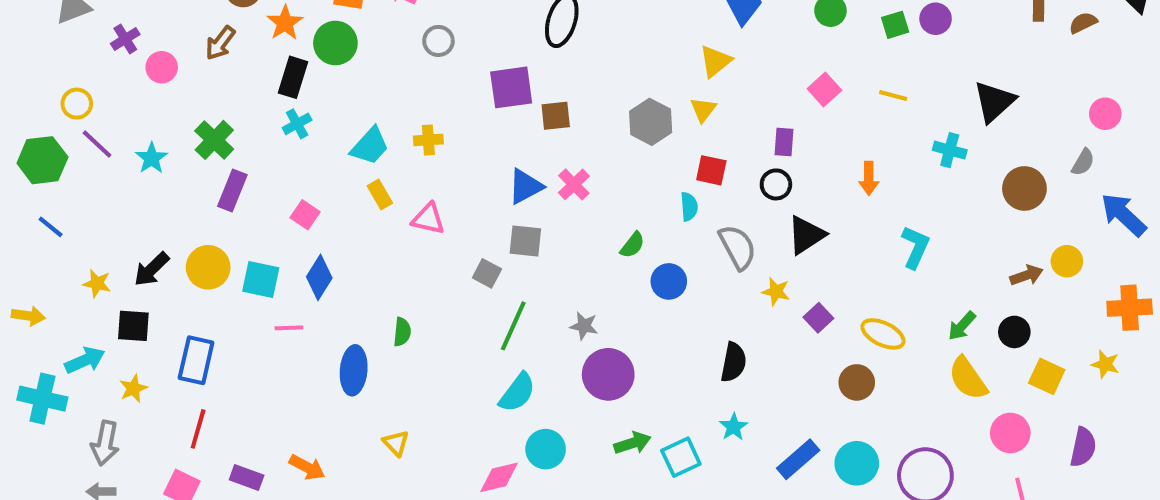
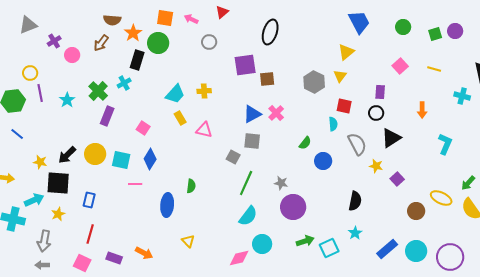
cyan cross: (297, 124) -> (124, 83), moved
purple line: (97, 144) -> (40, 93), turned 36
black square: (133, 326) -> (58, 183), size x1.4
yellow ellipse: (883, 334) -> (441, 198), moved
blue rectangle: (196, 360) -> (89, 200), size x0.7

